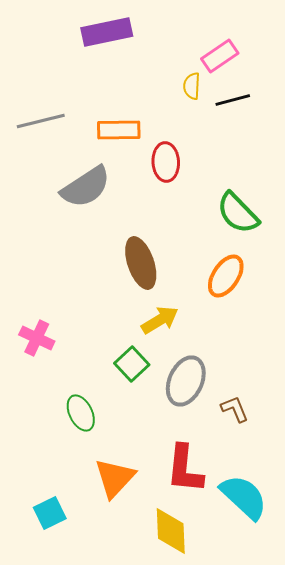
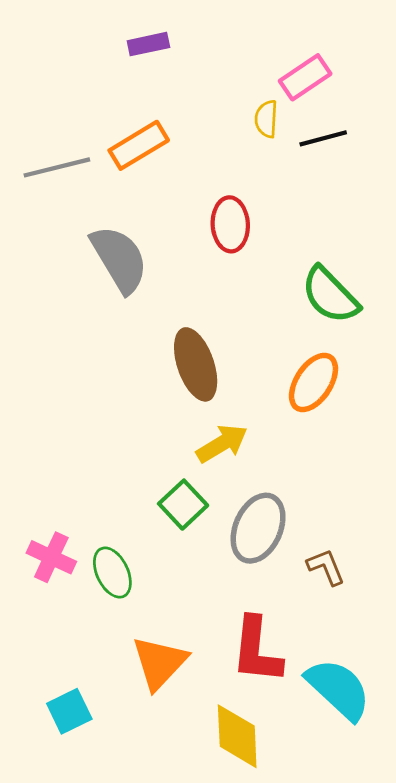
purple rectangle: (107, 32) -> (148, 44), size x0.6
orange rectangle: (119, 130) -> (139, 145), moved, turned -30
gray semicircle: (86, 187) -> (119, 259), turned -88
pink cross: (37, 338) -> (51, 557), moved

